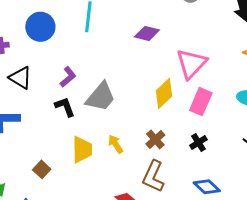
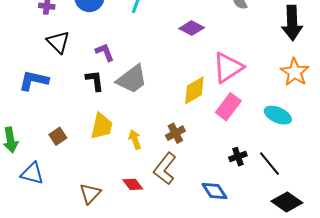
purple L-shape: (68, 77) -> (105, 52), turned -85
black cross: (198, 143) -> (238, 157), moved
yellow arrow: (116, 144) -> (135, 139), moved

